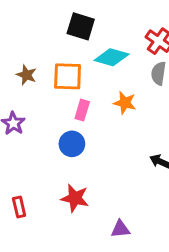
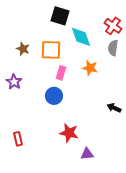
cyan diamond: (112, 57) -> (81, 37), turned 55
red star: (75, 198) -> (69, 133), moved

